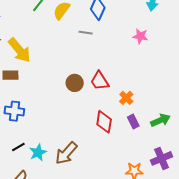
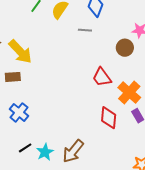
brown circle: (75, 83) -> (125, 48), moved
orange cross: (126, 98) -> (129, 93), size x1.6
blue cross: (14, 111) -> (19, 112), turned 36

